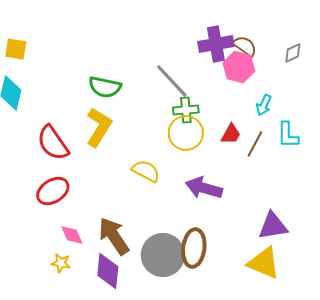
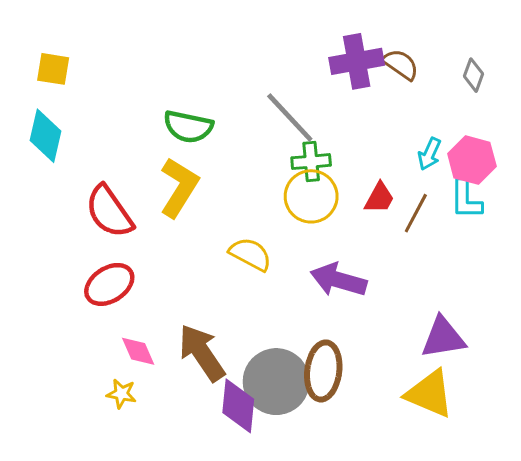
gray diamond: (293, 53) -> (473, 75), turned -45
pink hexagon: (239, 67) -> (472, 160), moved
purple diamond: (108, 271) -> (238, 406), moved

